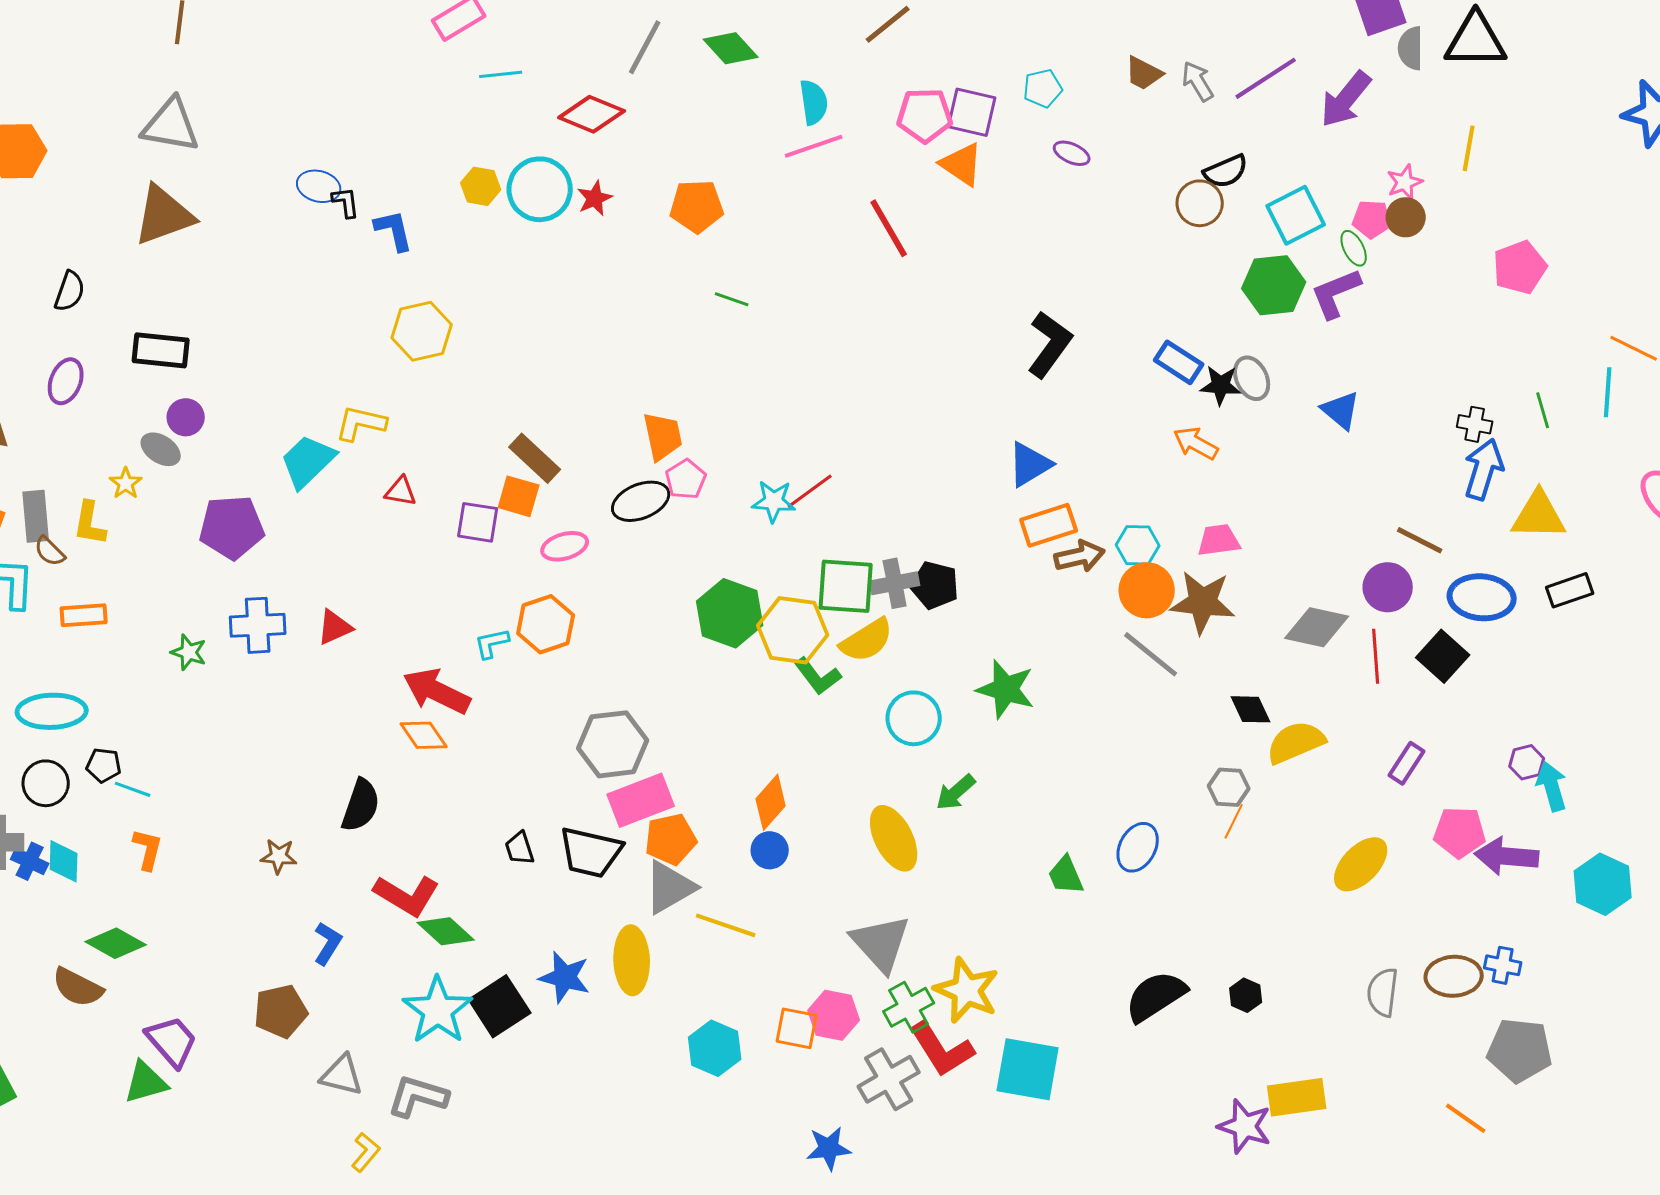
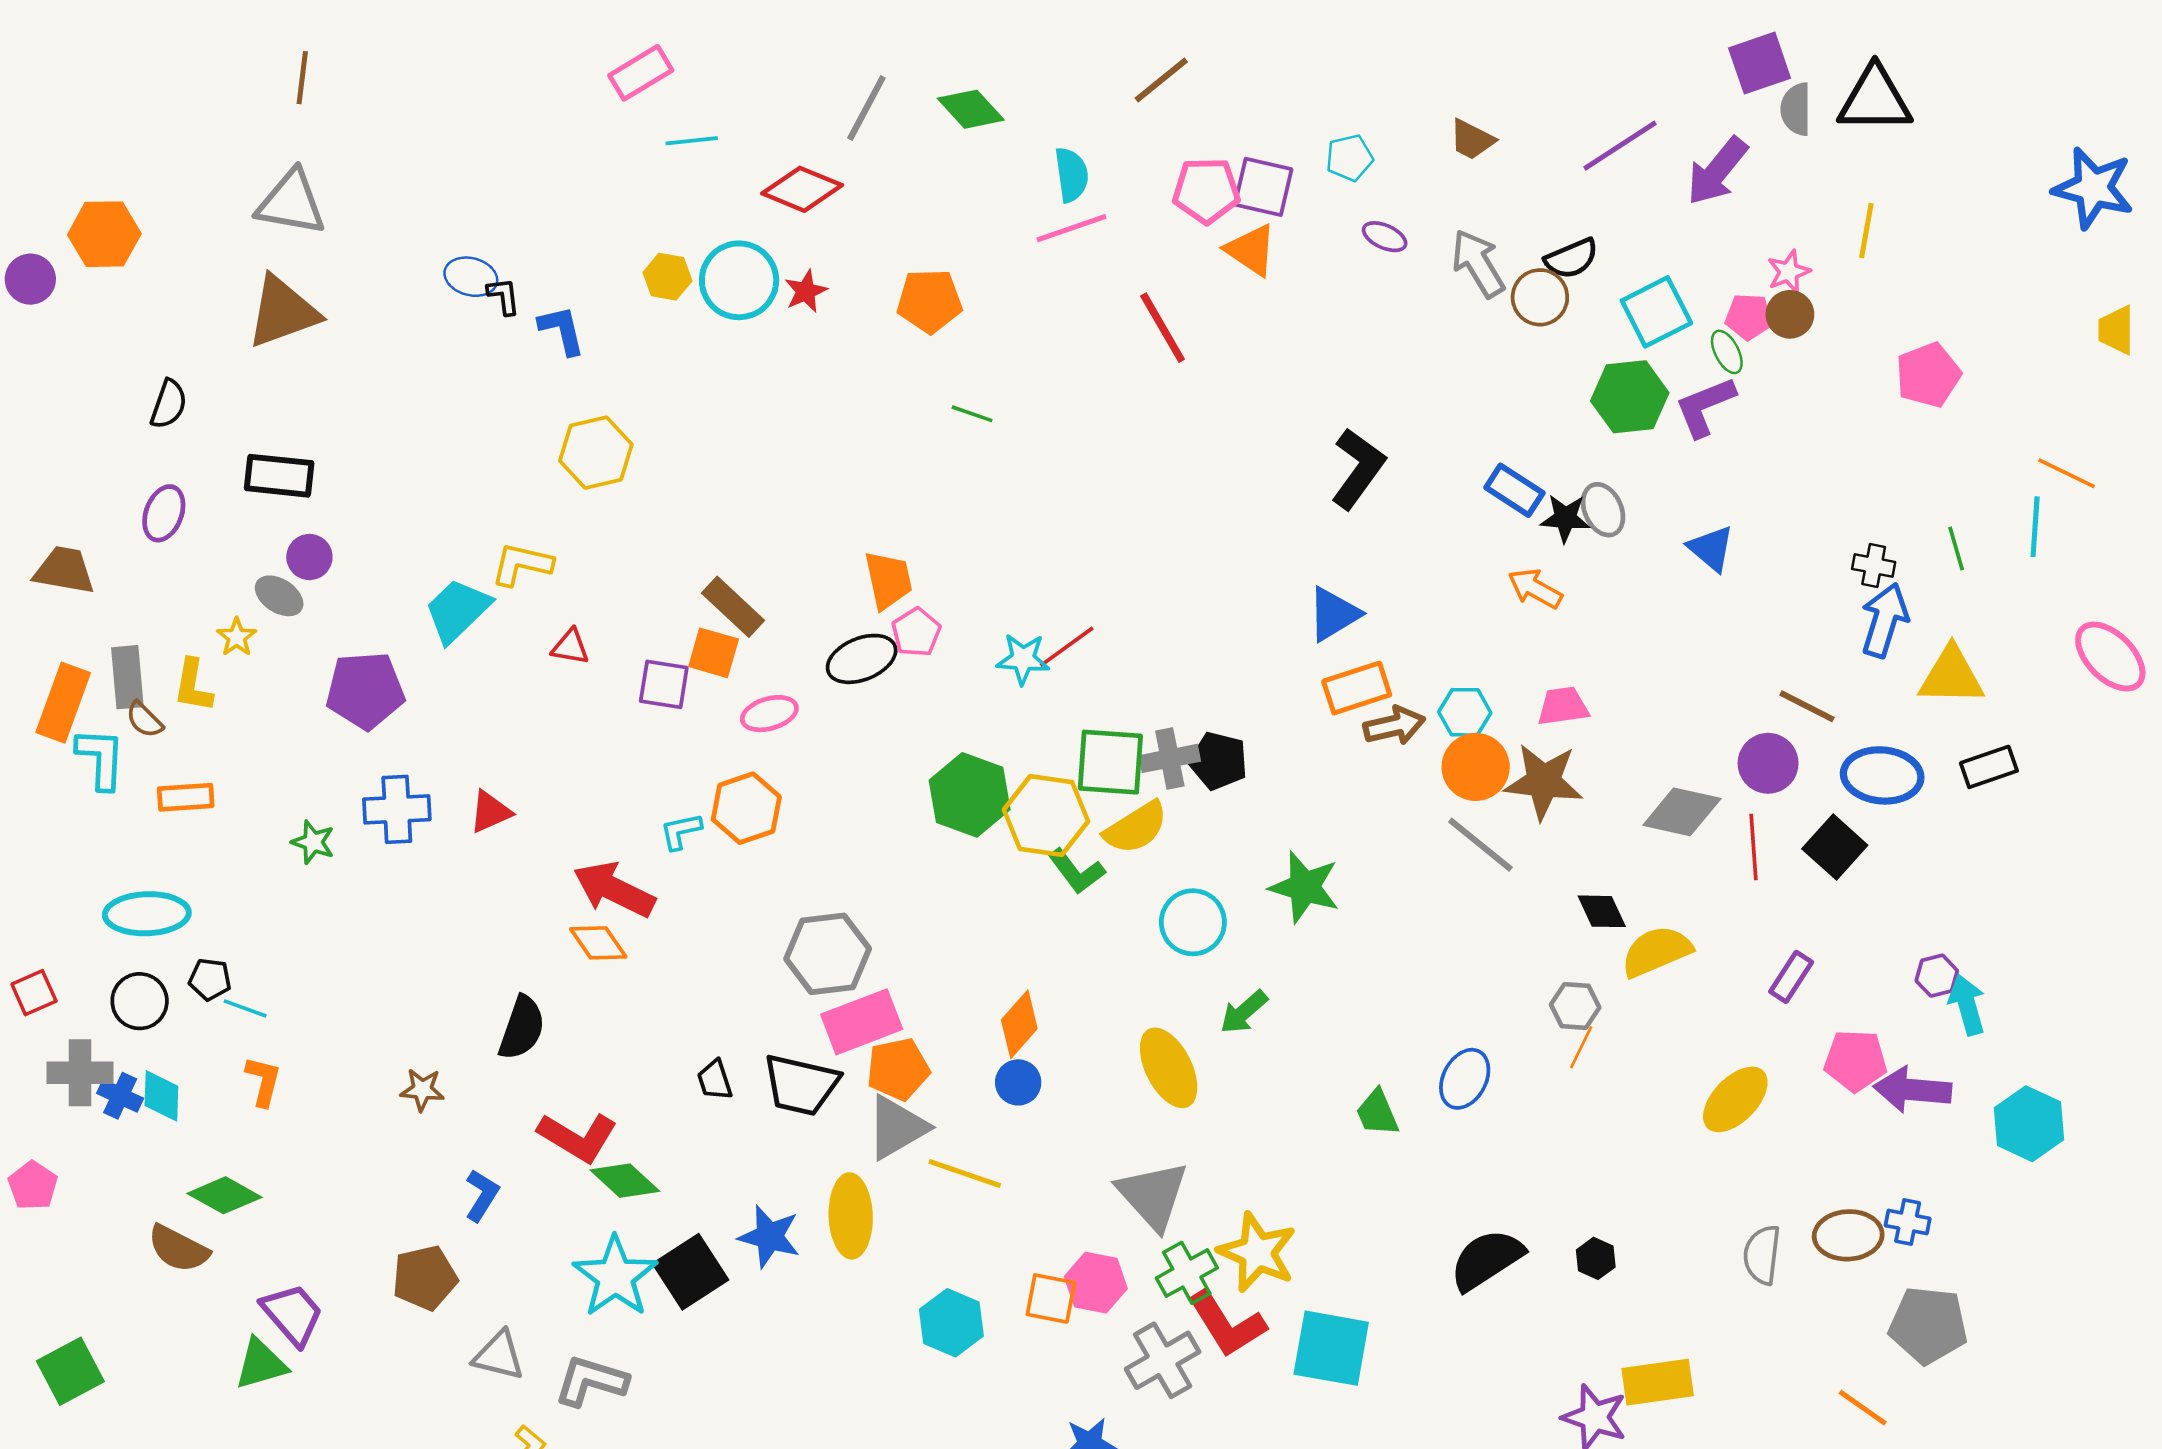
gray arrow: (1198, 81) -> (1478, 263), moved, size x1.4

